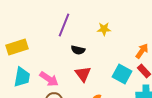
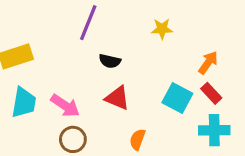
yellow star: (104, 29) -> (162, 29), moved
red triangle: (83, 74) -> (117, 98), turned -30

